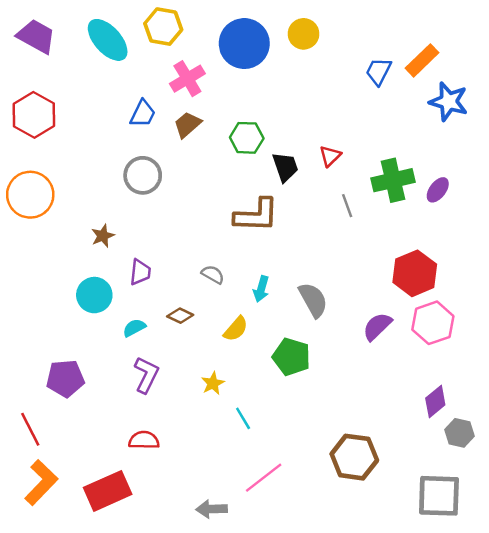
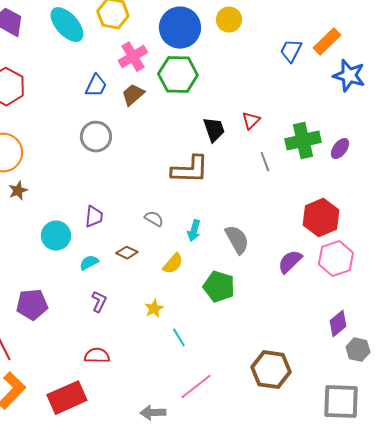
green hexagon: (247, 138) -> (178, 75), moved, size x1.4
brown star: (103, 236) -> (18, 191), moved
purple L-shape: (146, 375) -> (99, 302), size x0.7

